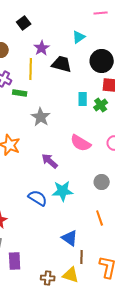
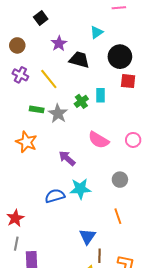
yellow line: (31, 69) -> (49, 79), moved, turned -40
green rectangle: (20, 93) -> (37, 109), moved
green cross: (101, 105) -> (81, 101), moved
blue semicircle: (38, 198) -> (55, 196), turned -48
blue triangle: (70, 238) -> (87, 237), turned 30

